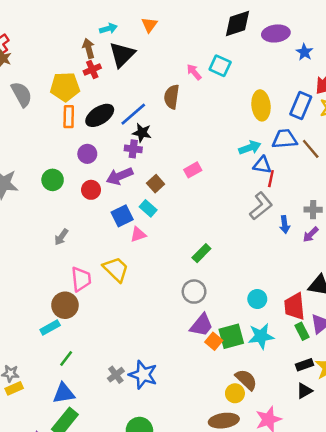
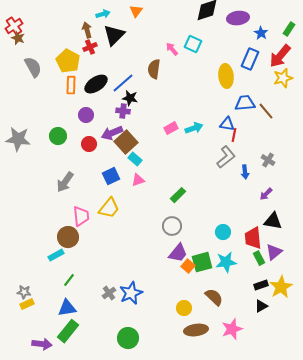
yellow pentagon: (65, 87) -> (68, 61), turned 30
blue rectangle: (301, 105) -> (250, 59), moved
cyan arrow: (250, 148) -> (194, 128), moved
brown square: (156, 184) -> (126, 142), moved, size x1.6
gray cross: (313, 210) -> (268, 160), turned 32
blue square: (122, 216) -> (111, 176), moved
pink triangle: (138, 234) -> (138, 180), moved
purple arrow: (311, 234) -> (266, 194), moved
gray arrow: (61, 237) -> (65, 182), size x1.5
yellow trapezoid: (116, 269) -> (109, 208), turned 85
blue star: (143, 375) -> (131, 293), turned 30
yellow circle: (235, 393) -> (184, 308), moved

